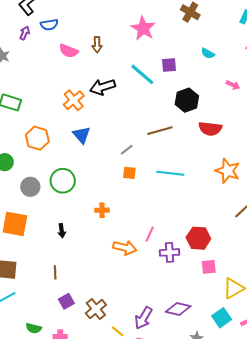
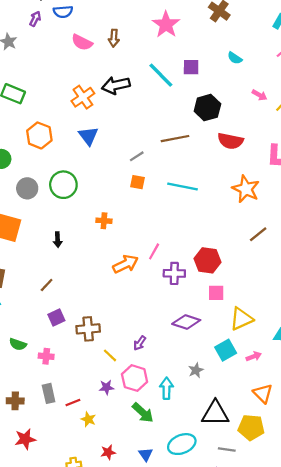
orange arrow: (125, 248) -> (125, 264), turned -45
brown line: (55, 272) -> (47, 285), turned 40
brown cross: (96, 309) -> (88, 329), turned 30
purple diamond: (178, 309) -> (186, 322), moved
purple arrow: (143, 318) -> (140, 343), size x0.6

